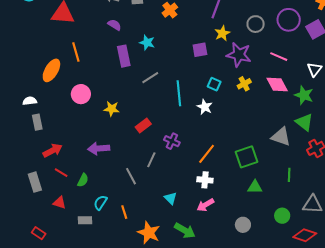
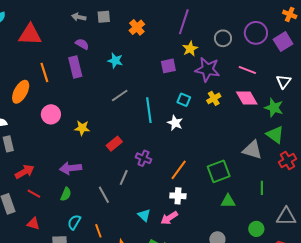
purple rectangle: (124, 56) -> (75, 67), moved
green semicircle: (83, 180) -> (66, 194), moved
pink arrow: (205, 205) -> (169, 218), moved

